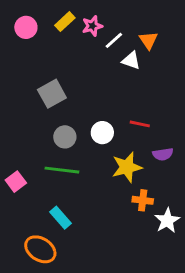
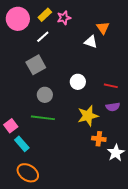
pink circle: (26, 27) -> (18, 19), size x1.5
white line: (114, 40) -> (43, 37), moved
red line: (140, 124) -> (111, 86), moved
white circle: (102, 133) -> (78, 82), moved
cyan rectangle: (61, 218) -> (22, 144), moved

